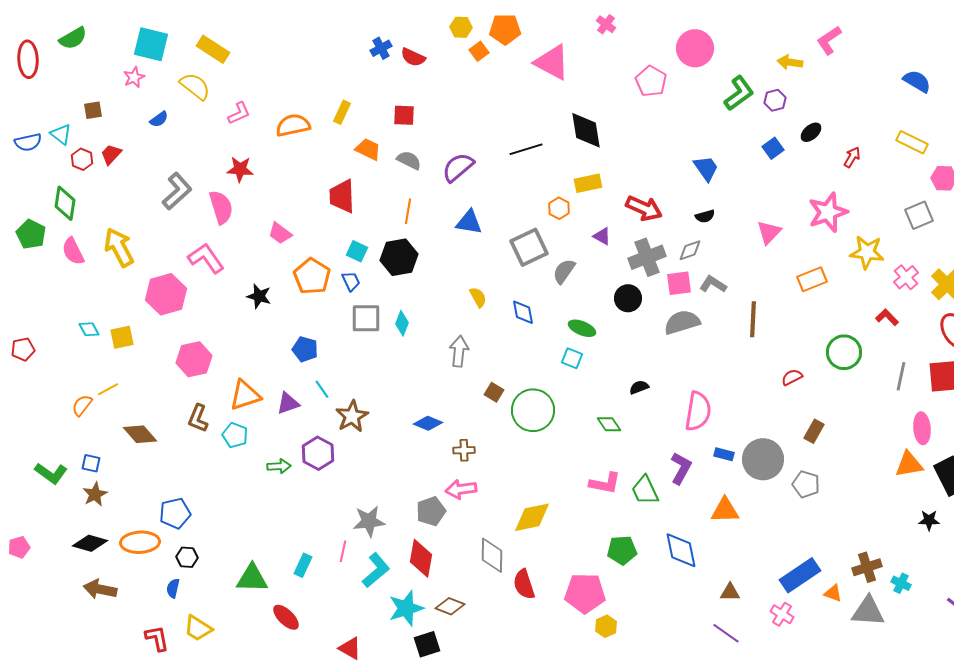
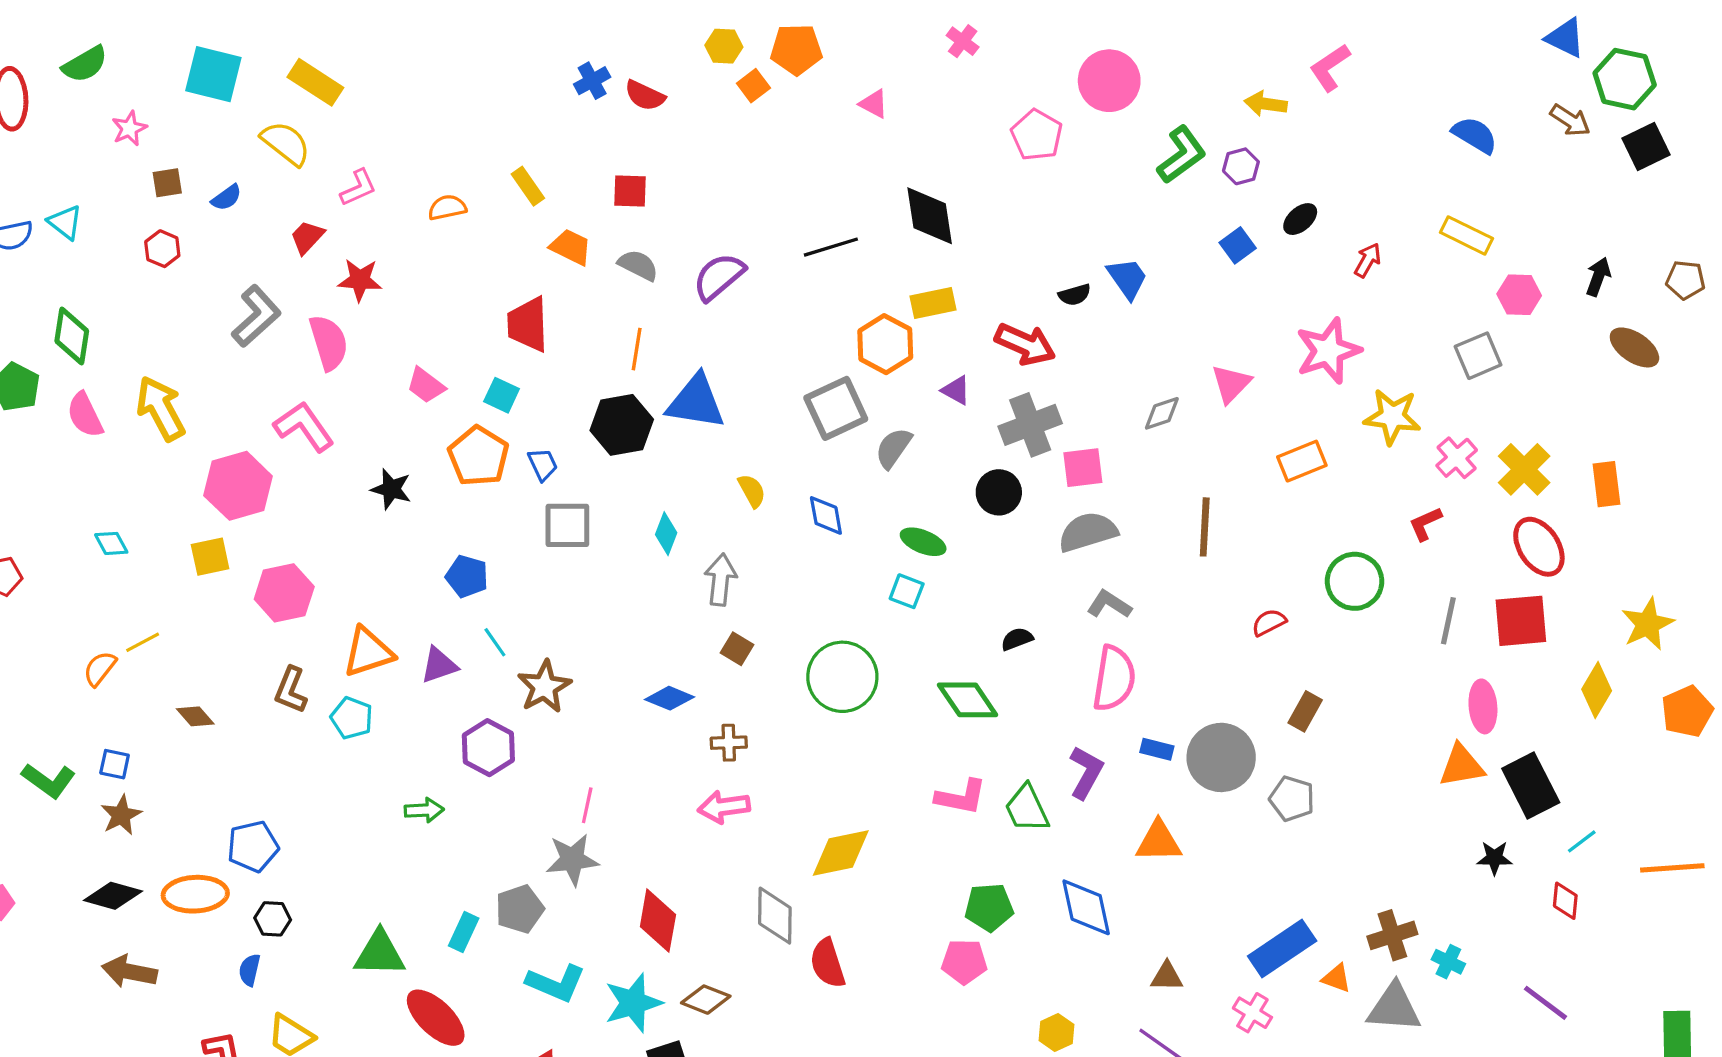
pink triangle: (552, 62) -> (874, 104), size x0.5
pink star: (134, 77) -> (129, 128), moved
brown square: (93, 110) -> (167, 183), moved
yellow rectangle: (342, 112) -> (528, 186), turned -60
orange semicircle: (293, 125) -> (447, 207), size x0.7
red trapezoid: (111, 154) -> (307, 237), moved
red hexagon: (82, 159) -> (162, 249), moved
orange hexagon: (559, 208) -> (885, 344), size x1.6
black semicircle: (705, 216) -> (1075, 295), moved
blue triangle: (469, 222) -> (696, 402), moved, size x1.4
gray diamond: (690, 250) -> (1162, 413), moved
cyan square: (357, 251) -> (502, 395), moved
gray L-shape: (713, 284) -> (1109, 604), moved
red L-shape: (887, 317) -> (1425, 524), turned -70
cyan diamond: (402, 323) -> (666, 534), moved
yellow square: (122, 337) -> (210, 557), moved
brown square: (494, 392) -> (737, 649), moved
green diamond: (609, 424) -> (968, 700), size x1.5
brown diamond: (140, 434) -> (195, 716), size x0.7
green arrow: (279, 466) -> (424, 810), moved
gray pentagon: (431, 511) -> (520, 909), moved
pink line: (343, 551) -> (587, 805), moved
cyan L-shape: (376, 570) -> (556, 983), moved, turned 63
pink pentagon: (585, 593) -> (964, 962), moved, size x0.7
red ellipse: (286, 617) -> (436, 1018), size x1.4
yellow hexagon: (606, 626) -> (1056, 1032), moved

